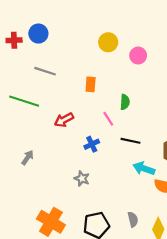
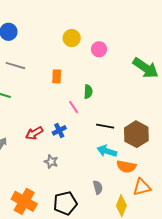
red arrow: (64, 120) -> (34, 133), moved
black line: (131, 141) -> (105, 126), moved
gray semicircle: (133, 219) -> (98, 187), moved

